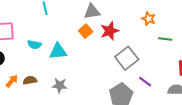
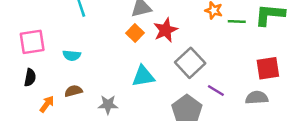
green line: (165, 39) -> (237, 22), moved
cyan triangle: (58, 51) -> (143, 76), moved
brown semicircle: (30, 80) -> (73, 91), moved

